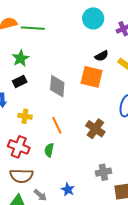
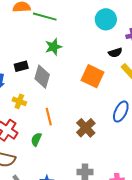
black semicircle: (102, 56) -> (115, 53), moved
green star: (21, 58) -> (53, 47), moved
gray diamond: (57, 86) -> (42, 77), moved

